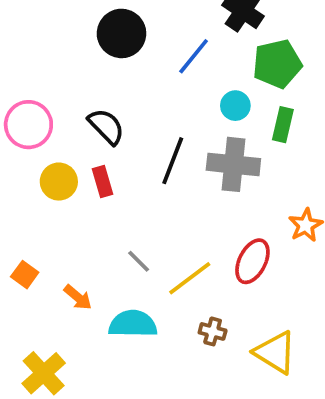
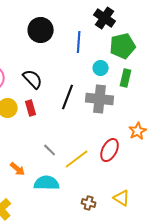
blue line: (194, 56) -> (79, 42), turned -35
brown cross: (213, 331) -> (89, 203), moved
yellow triangle: (275, 352) -> (122, 198), size x0.7

